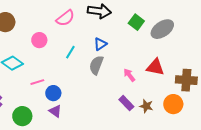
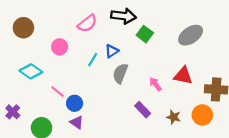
green square: (136, 22) -> (145, 34), moved
blue triangle: (100, 44) -> (112, 51), moved
pink line: (37, 82) -> (57, 92), turned 56
purple rectangle: (126, 103) -> (143, 110), moved

